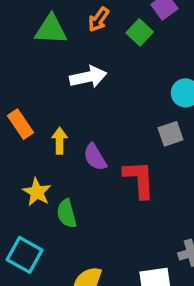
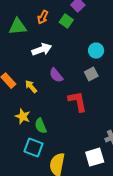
yellow arrow: (60, 141) -> (31, 87), turned -32
purple semicircle: (95, 157) -> (56, 75), moved
cyan square: (25, 255) -> (34, 148), moved

